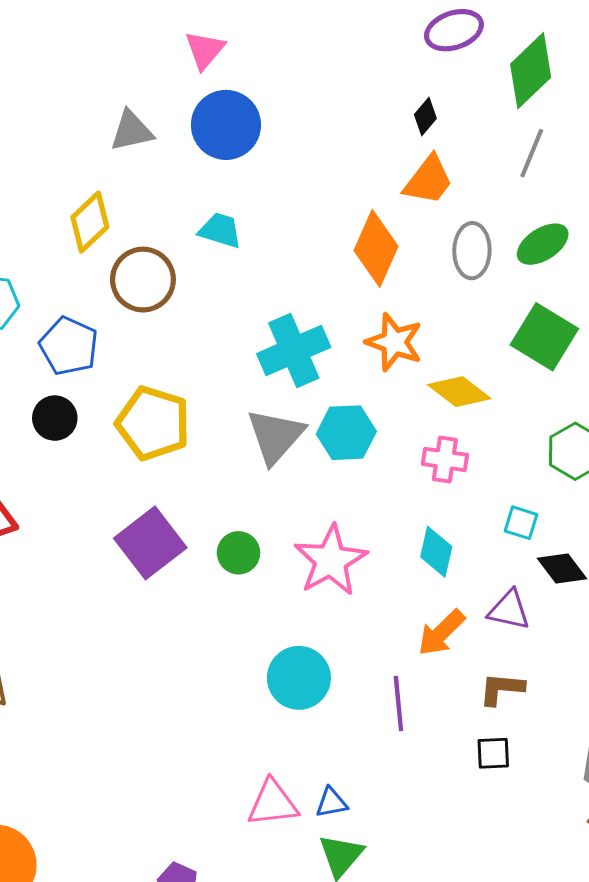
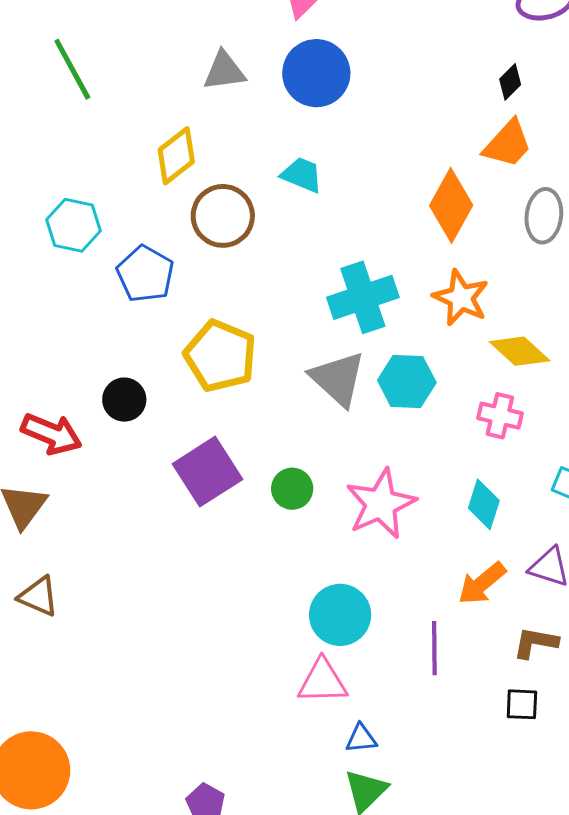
black circle: (55, 418) -> (124, 400), moved
gray triangle: (275, 436) -> (338, 379), turned -34
pink triangle: (273, 803) -> (322, 681), moved

